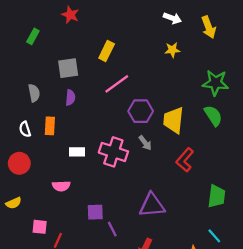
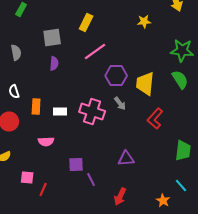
gray semicircle: (34, 93) -> (16, 52), moved
orange rectangle: (50, 126) -> (36, 106), moved
purple triangle: (152, 205) -> (126, 158), size x0.7

